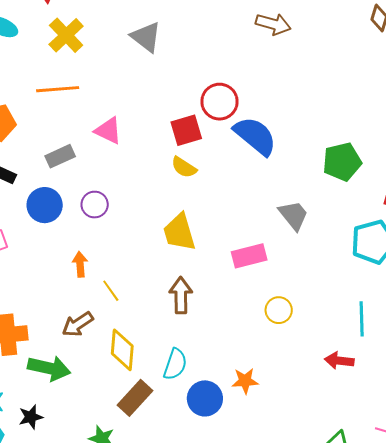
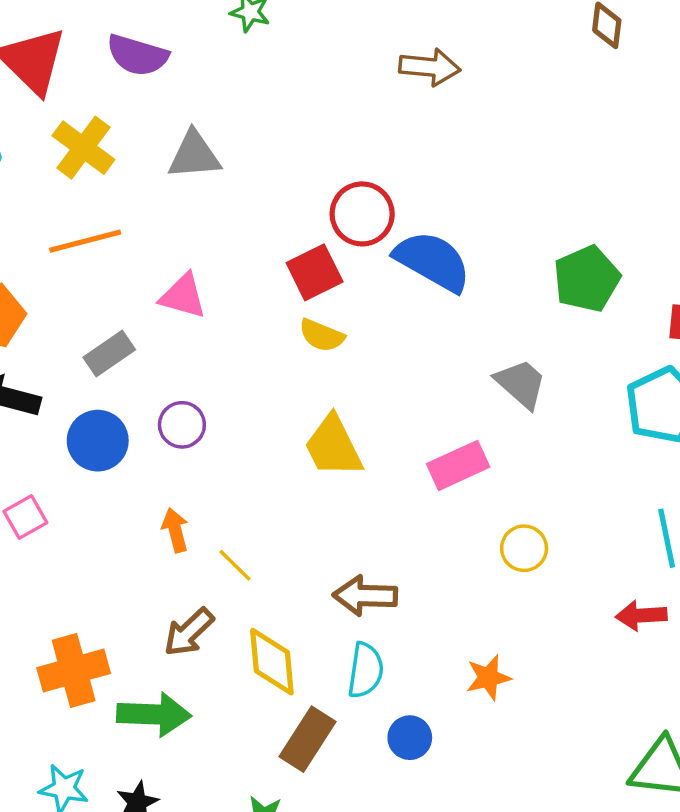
gray triangle: (146, 37) -> (194, 155), moved, turned -32
brown arrow: (181, 295) -> (365, 596), moved, turned -78
blue circle: (205, 398) -> (410, 738), moved, size x0.7

